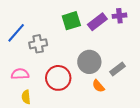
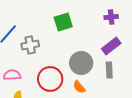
purple rectangle: (97, 22) -> (111, 46), moved
gray rectangle: (117, 69) -> (109, 70), turned -56
orange semicircle: (98, 86) -> (79, 87), moved

